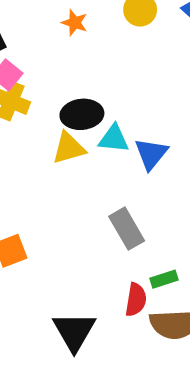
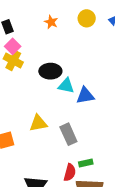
yellow triangle: (69, 148) -> (38, 123), moved
blue triangle: (151, 154) -> (85, 96), turned 36

